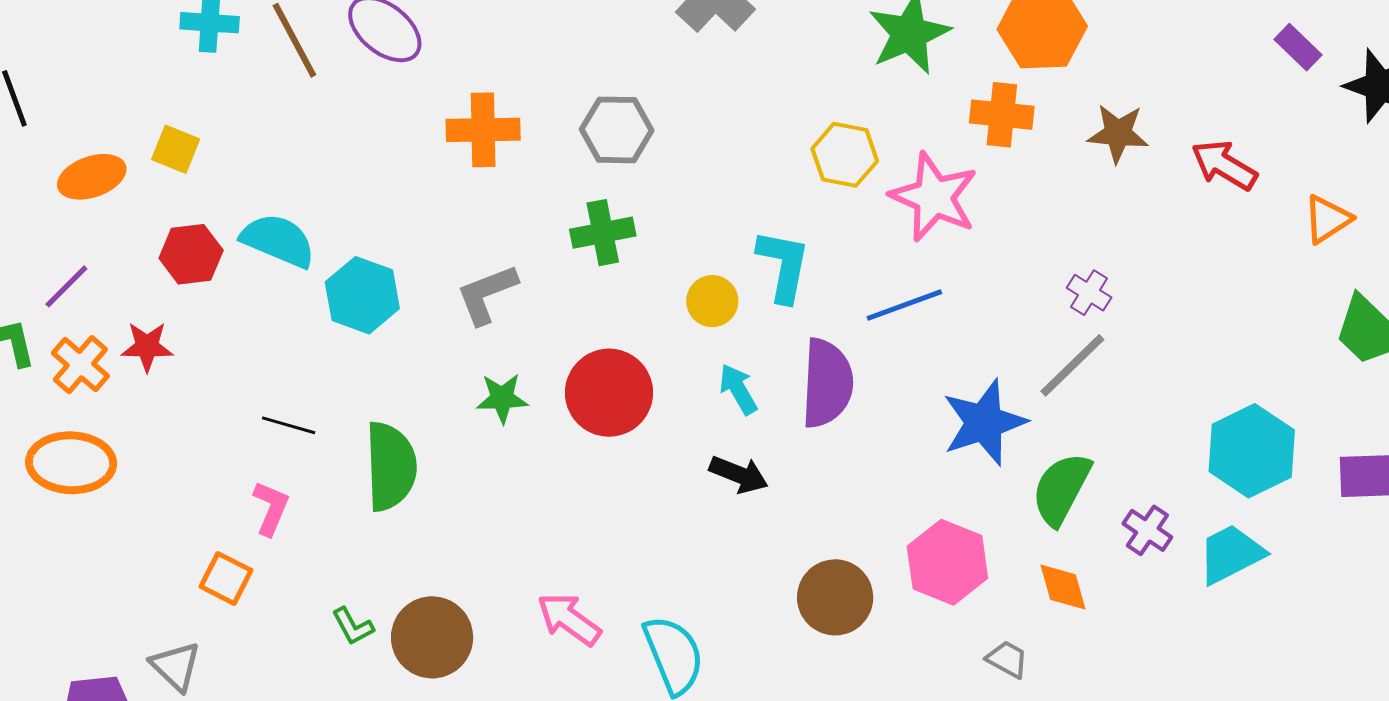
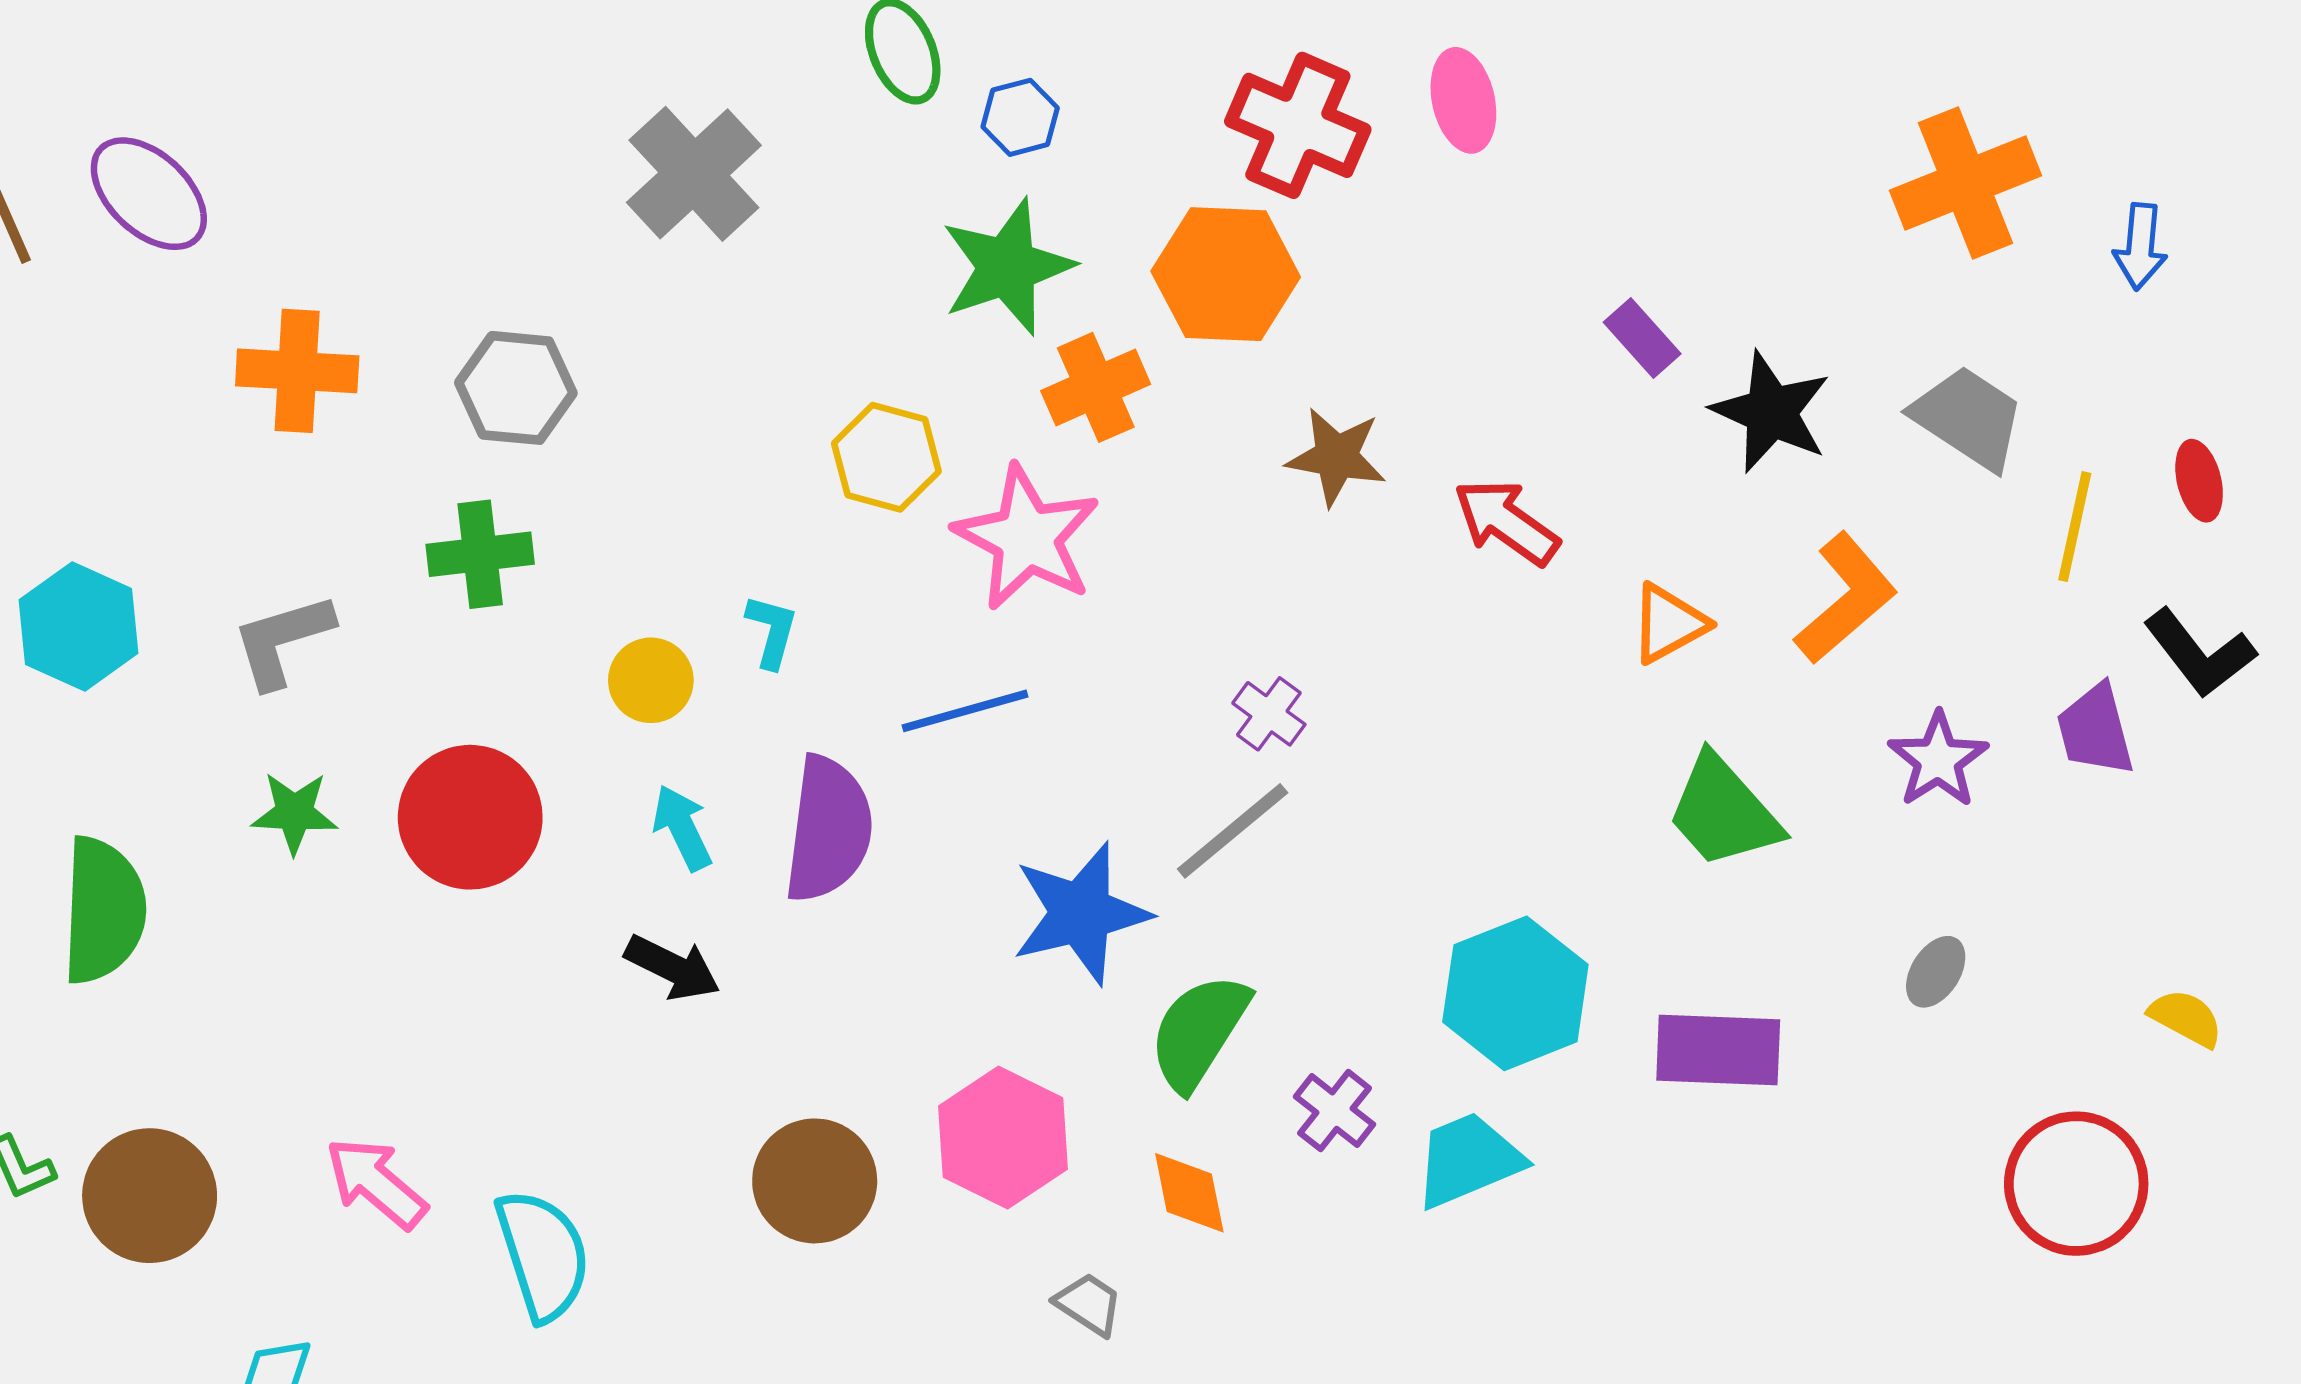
orange cross: (1002, 115) -> (1096, 387), moved, turned -34
cyan L-shape: (783, 266) -> (772, 631), size x0.6

